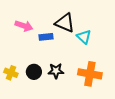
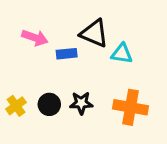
cyan triangle: (84, 37) -> (122, 54), turned -35
yellow cross: (11, 73) -> (16, 106), turned 32

